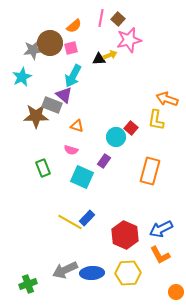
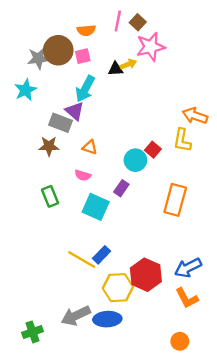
orange semicircle: (74, 26) -> (86, 30), turned 35
brown star: (36, 116) -> (49, 146), moved, size x0.7
yellow hexagon: (128, 273) -> (118, 288), moved
orange circle: (176, 292) -> (180, 341), moved

